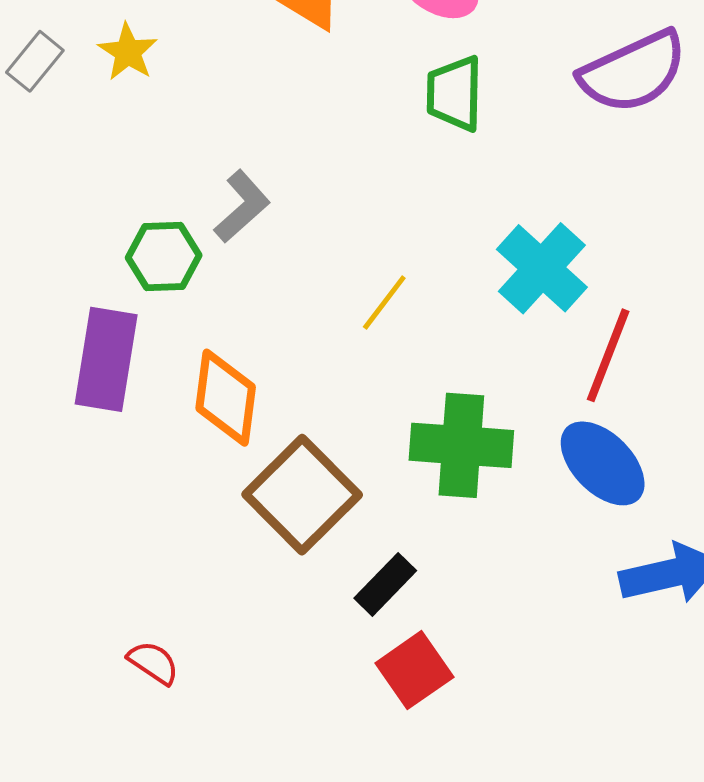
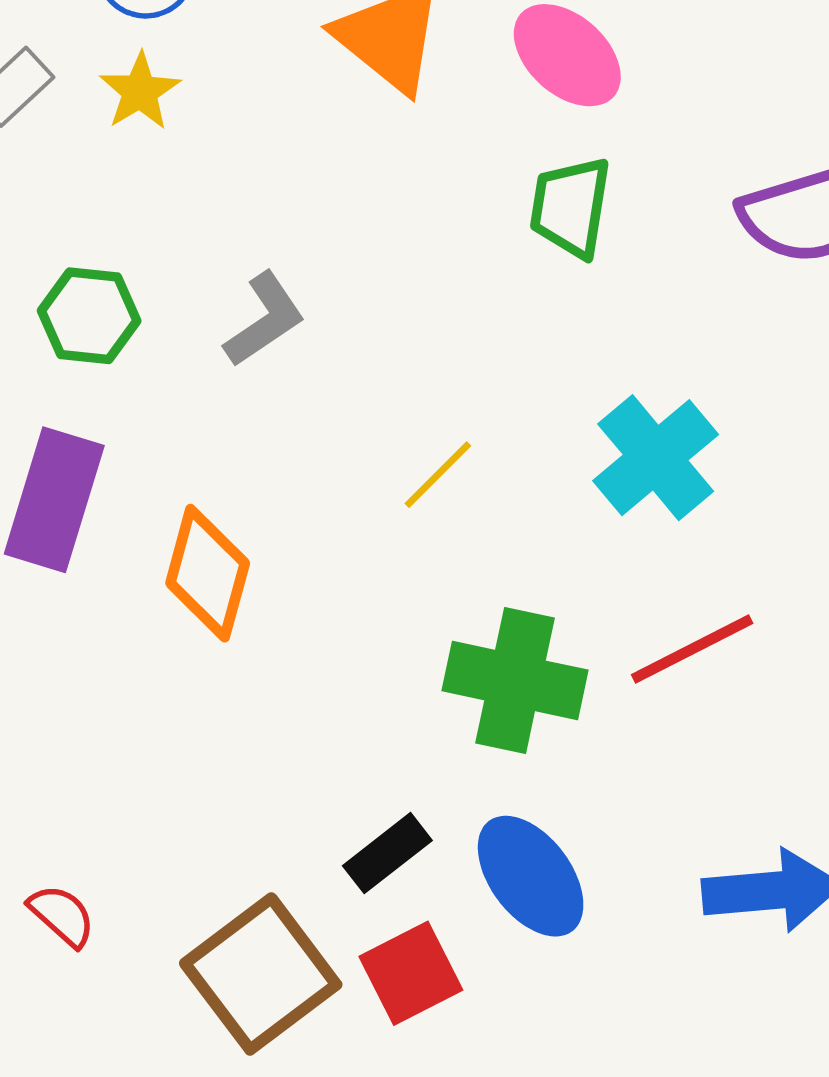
green hexagon: (164, 257) -> (89, 316), moved
red line: (608, 355) -> (692, 649), moved, turned 34
blue ellipse: (603, 463) -> (531, 876), moved
brown square: (302, 495) -> (261, 974), moved

